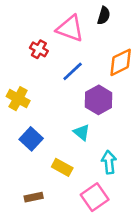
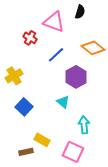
orange diamond: (121, 62) -> (93, 48), turned 65
yellow cross: (18, 99) -> (14, 76), turned 30
yellow rectangle: (62, 167) -> (42, 140), moved
pink square: (95, 197) -> (73, 152), turned -30

